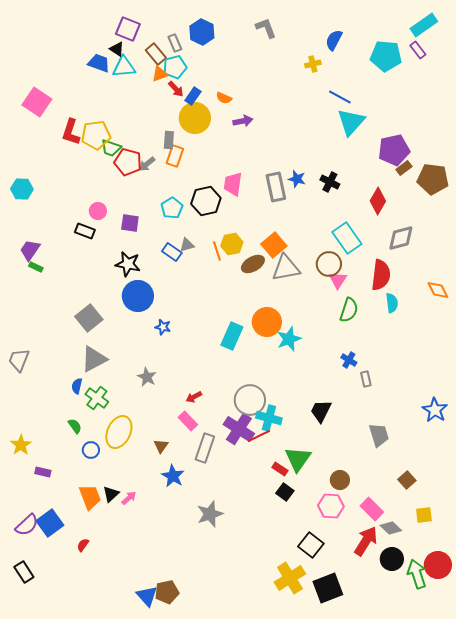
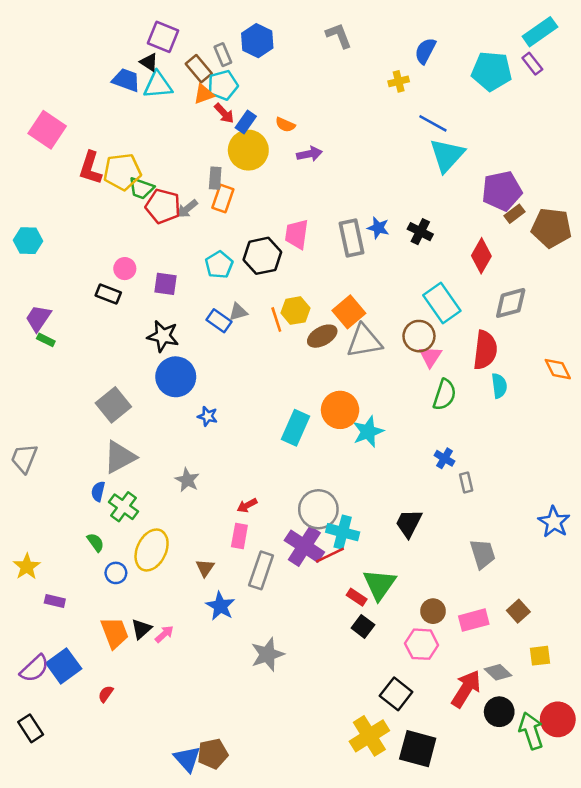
pink rectangle: (188, 421) -> (239, 536), turned 54
pink rectangle: (372, 509) -> (474, 620), moved, turned -60
black square: (328, 588) -> (418, 749), turned 36

